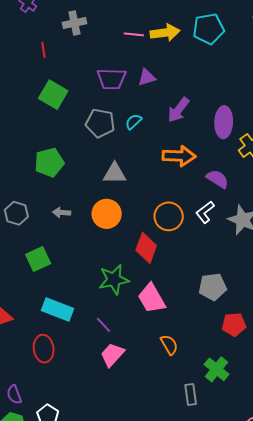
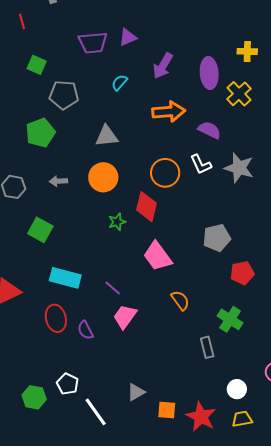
green square: (53, 95) -> (37, 65), size x0.7
gray pentagon: (100, 123) -> (64, 95), moved
white L-shape: (205, 212) -> (201, 164), turned -70
green square: (38, 259) -> (40, 230), turned -30
green star: (114, 280) -> (117, 222), moved, size x0.6
purple semicircle: (14, 395) -> (85, 330), moved

